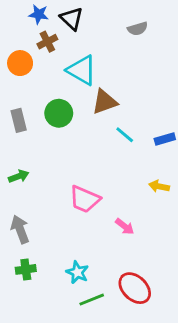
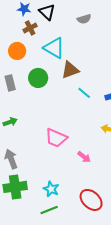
gray semicircle: (138, 29) -> (84, 19), moved
orange circle: (20, 63) -> (17, 51), moved
green cross: (26, 269) -> (15, 187), size x1.6
green line: (92, 300) -> (49, 210), moved

